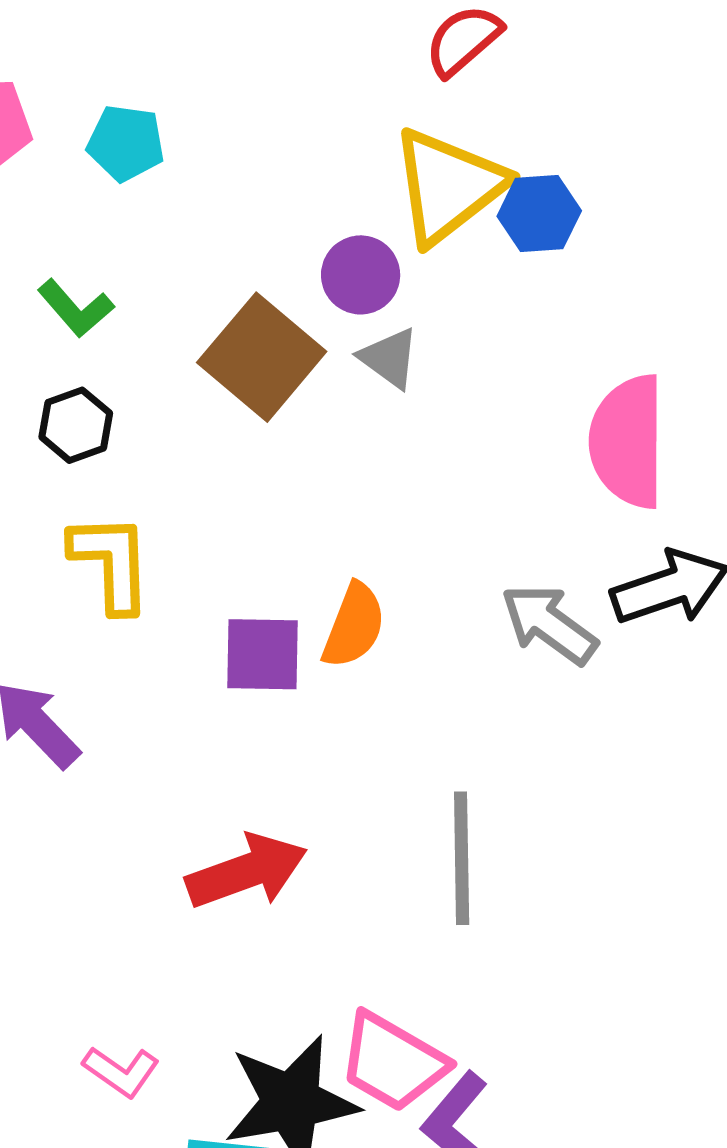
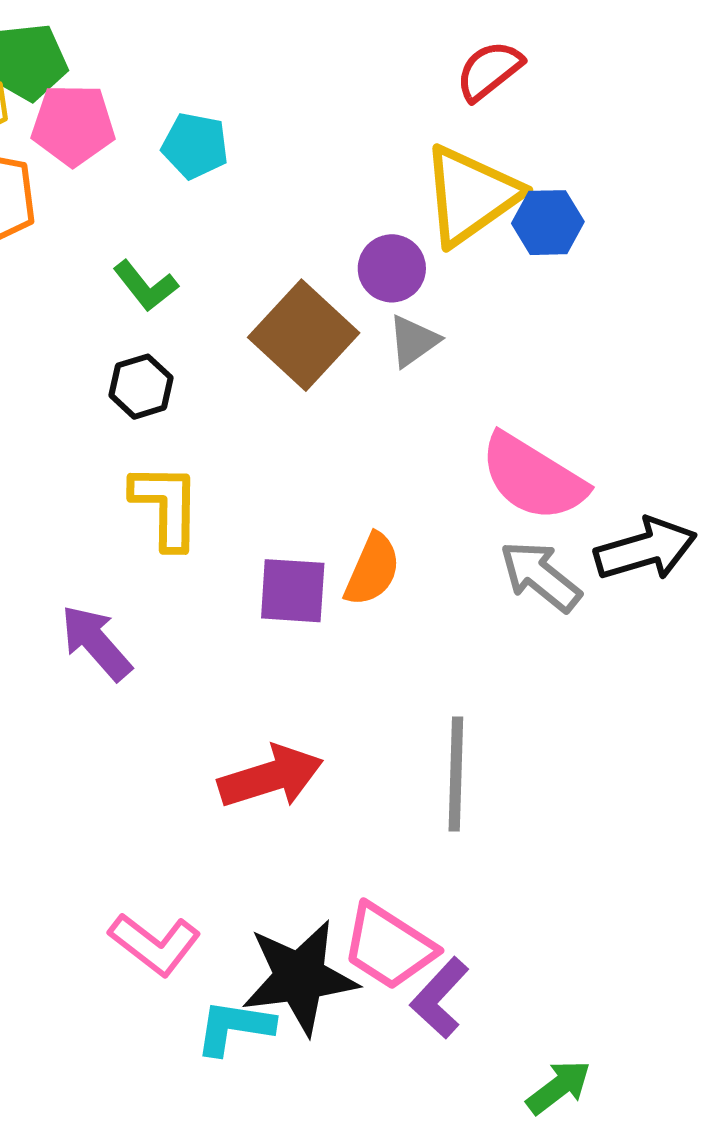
gray triangle: (389, 358) -> (413, 341), turned 46
pink semicircle: (628, 442) -> (533, 477), moved, turned -61
pink L-shape: (121, 1071) -> (155, 944), size x1.4

